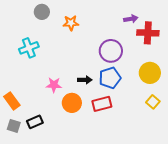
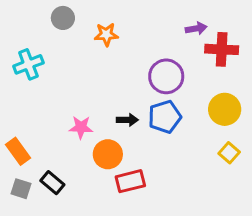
cyan cross: (29, 48) -> (28, 64), moved
red rectangle: (102, 104) -> (130, 181), moved
black rectangle: (35, 122) -> (52, 183), turned 63

